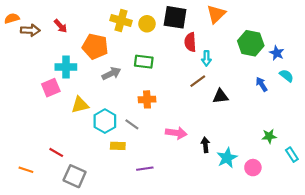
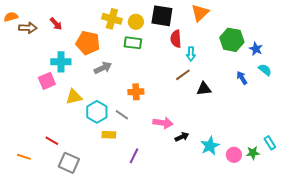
green rectangle: (144, 62) -> (133, 43), moved
green star: (269, 136) -> (253, 153), moved
black arrow: (205, 145) -> (182, 137), moved, turned 72
purple line: (145, 169) -> (134, 156), turned -56

